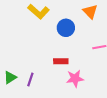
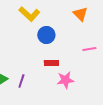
blue circle: (66, 28) -> (46, 35), moved

